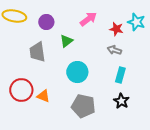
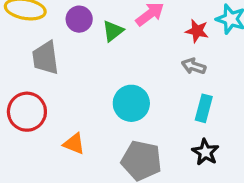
green triangle: (66, 41) -> (113, 31), moved
gray trapezoid: (37, 52) -> (45, 58), moved
red circle: (21, 90) -> (27, 112), moved

